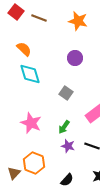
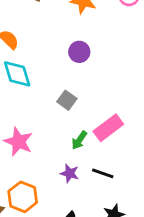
green arrow: (64, 127) -> (79, 140), moved

